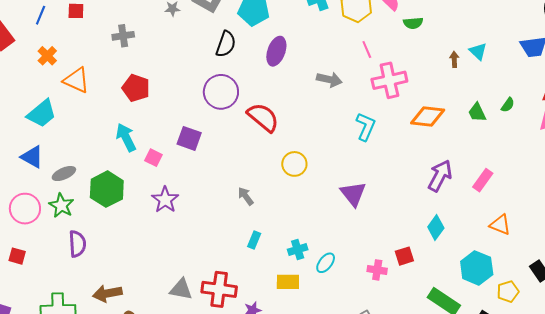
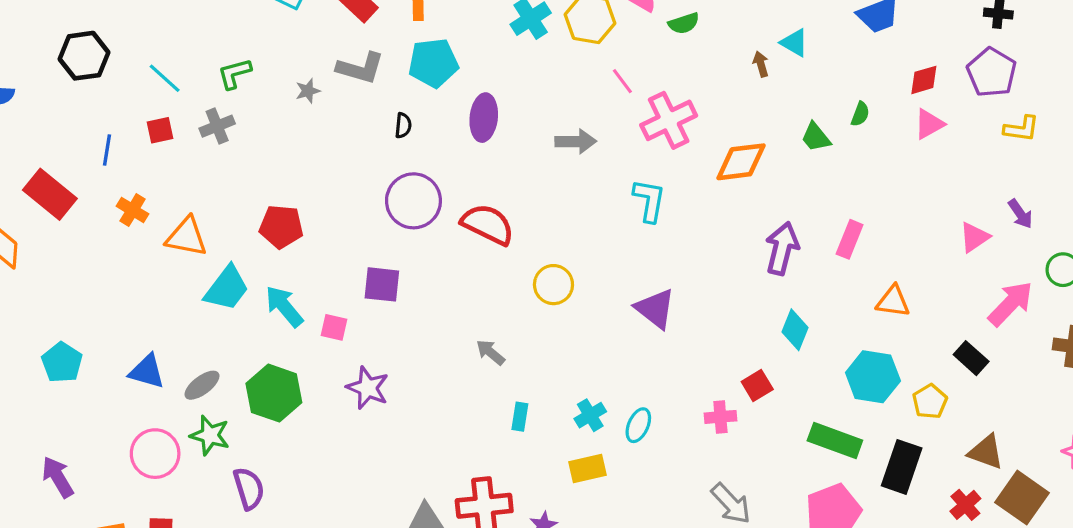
gray cross: (123, 36) -> (217, 126), moved
black semicircle: (226, 44) -> (403, 125), size x0.6
cyan trapezoid: (42, 114) -> (227, 288), moved

